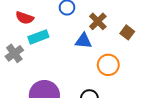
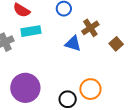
orange circle: (108, 65) -> (90, 89), moved

